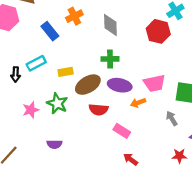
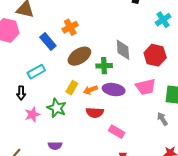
gray diamond: (110, 25) -> (123, 50), moved
red hexagon: (158, 31) -> (155, 55), moved
yellow rectangle: (66, 72) -> (72, 88), moved, turned -48
black arrow: (16, 74) -> (21, 93), moved
brown ellipse: (88, 85) -> (79, 56), moved
orange arrow: (138, 103) -> (90, 90), moved

